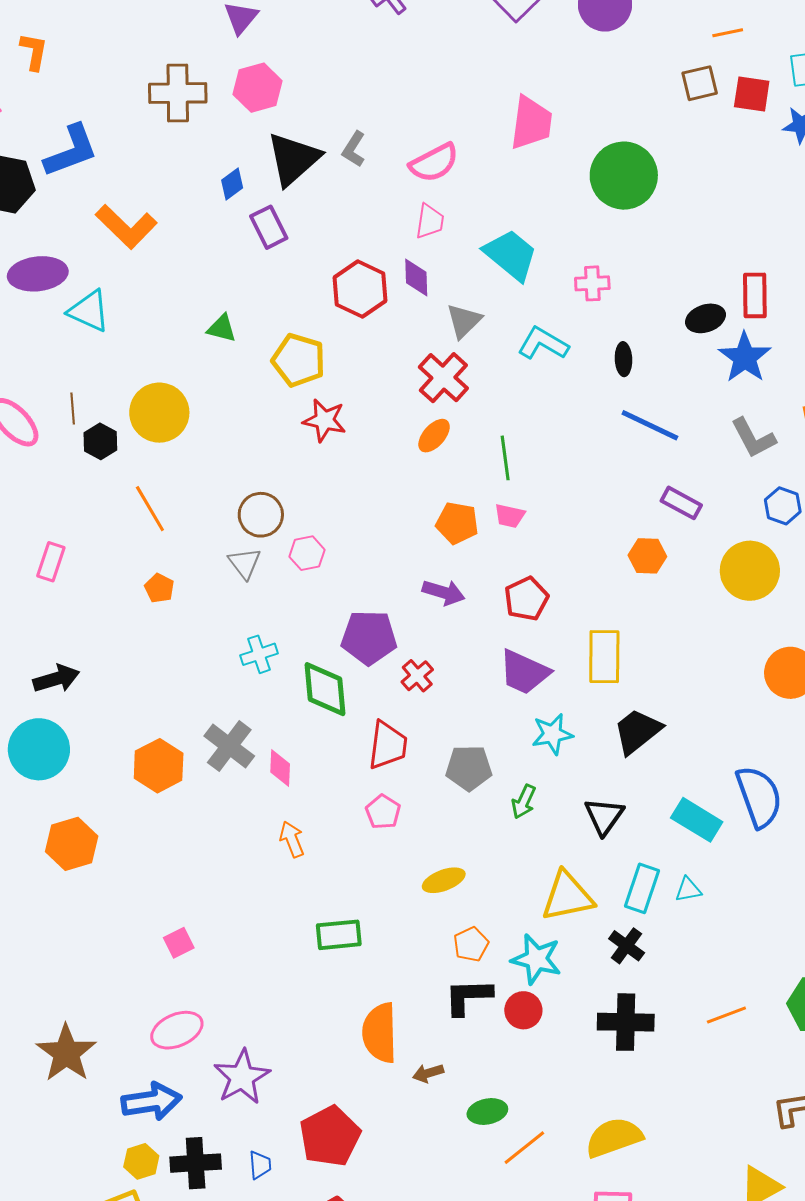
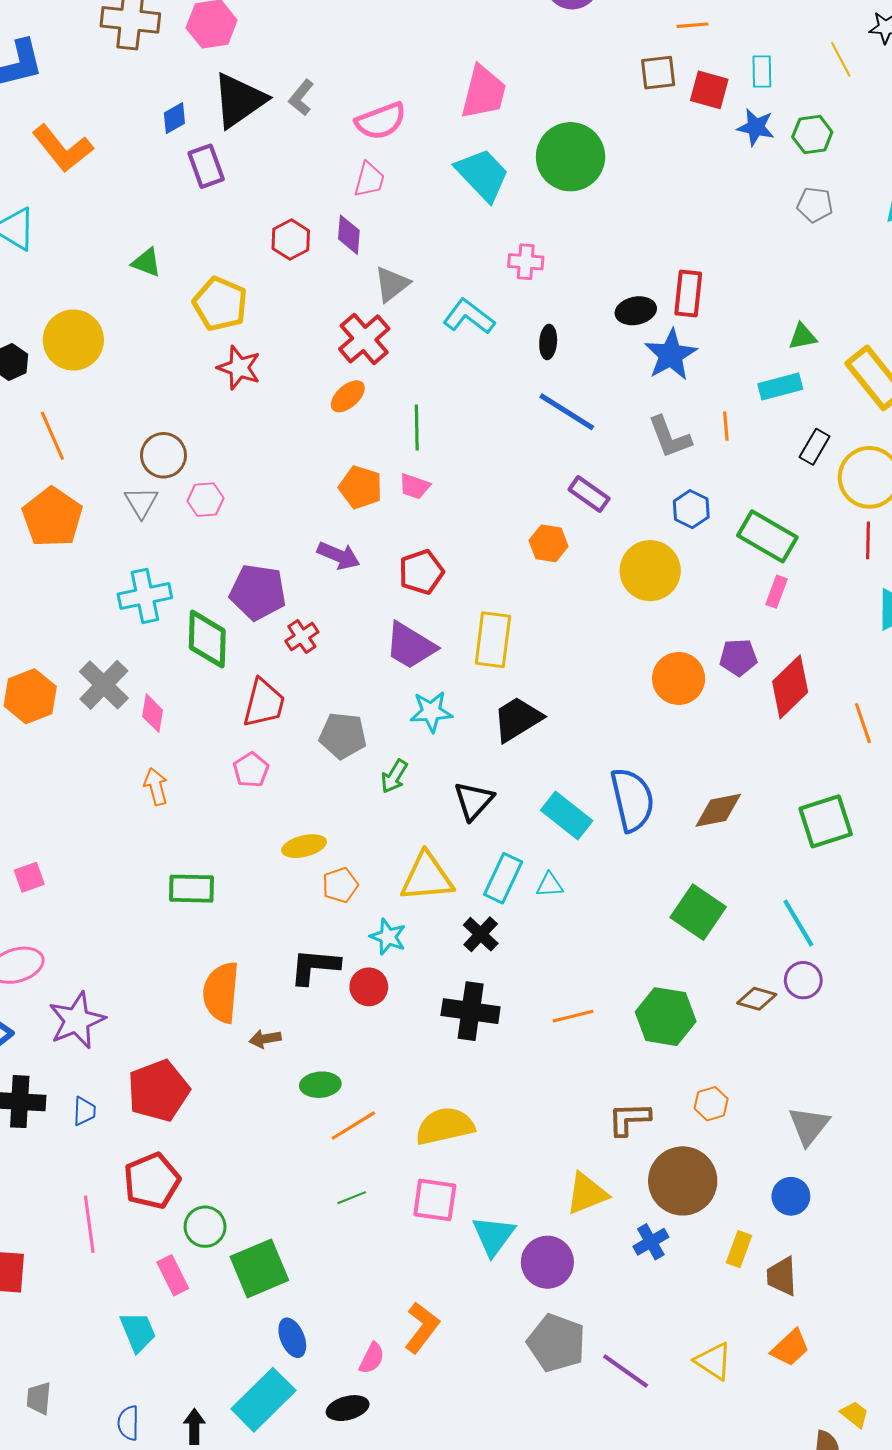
cyan trapezoid: (511, 255) -> (482, 175), moved
red hexagon: (360, 289) -> (291, 240), size x0.7
orange pentagon: (159, 588) -> (52, 517), size x2.0
cyan cross: (259, 654) -> (145, 596), size x1.4
orange pentagon: (471, 944) -> (340, 885), moved
cyan star: (536, 959) -> (388, 937), size x0.7

